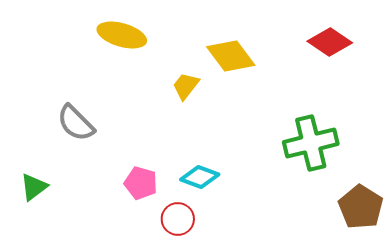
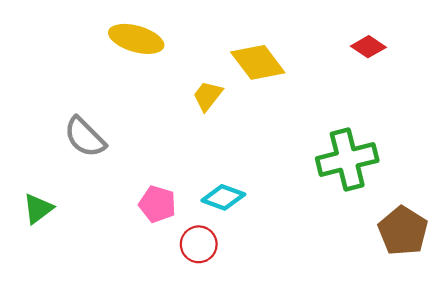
red diamond: (330, 42) -> (368, 47), size x0.7

